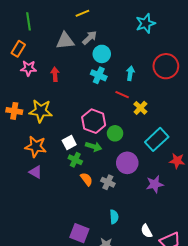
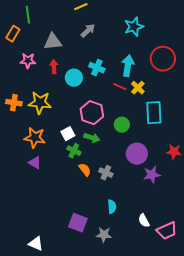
cyan star: (146, 23) -> (134, 27), moved
gray triangle: (65, 41) -> (53, 42), moved
orange rectangle: (18, 49) -> (13, 34), moved
cyan circle: (102, 54) -> (74, 78), moved
cyan arrow: (130, 73) -> (128, 66), size x1.5
yellow cross: (140, 108) -> (138, 88), moved
green circle: (115, 133) -> (122, 125), moved
cyan rectangle: (157, 139) -> (154, 113), moved, turned -50
purple circle: (127, 163) -> (137, 154), moved

